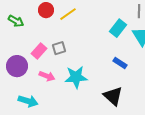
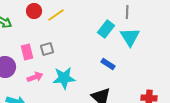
pink rectangle: (39, 51) -> (27, 52), turned -56
pink arrow: (47, 76) -> (35, 77), turned -42

